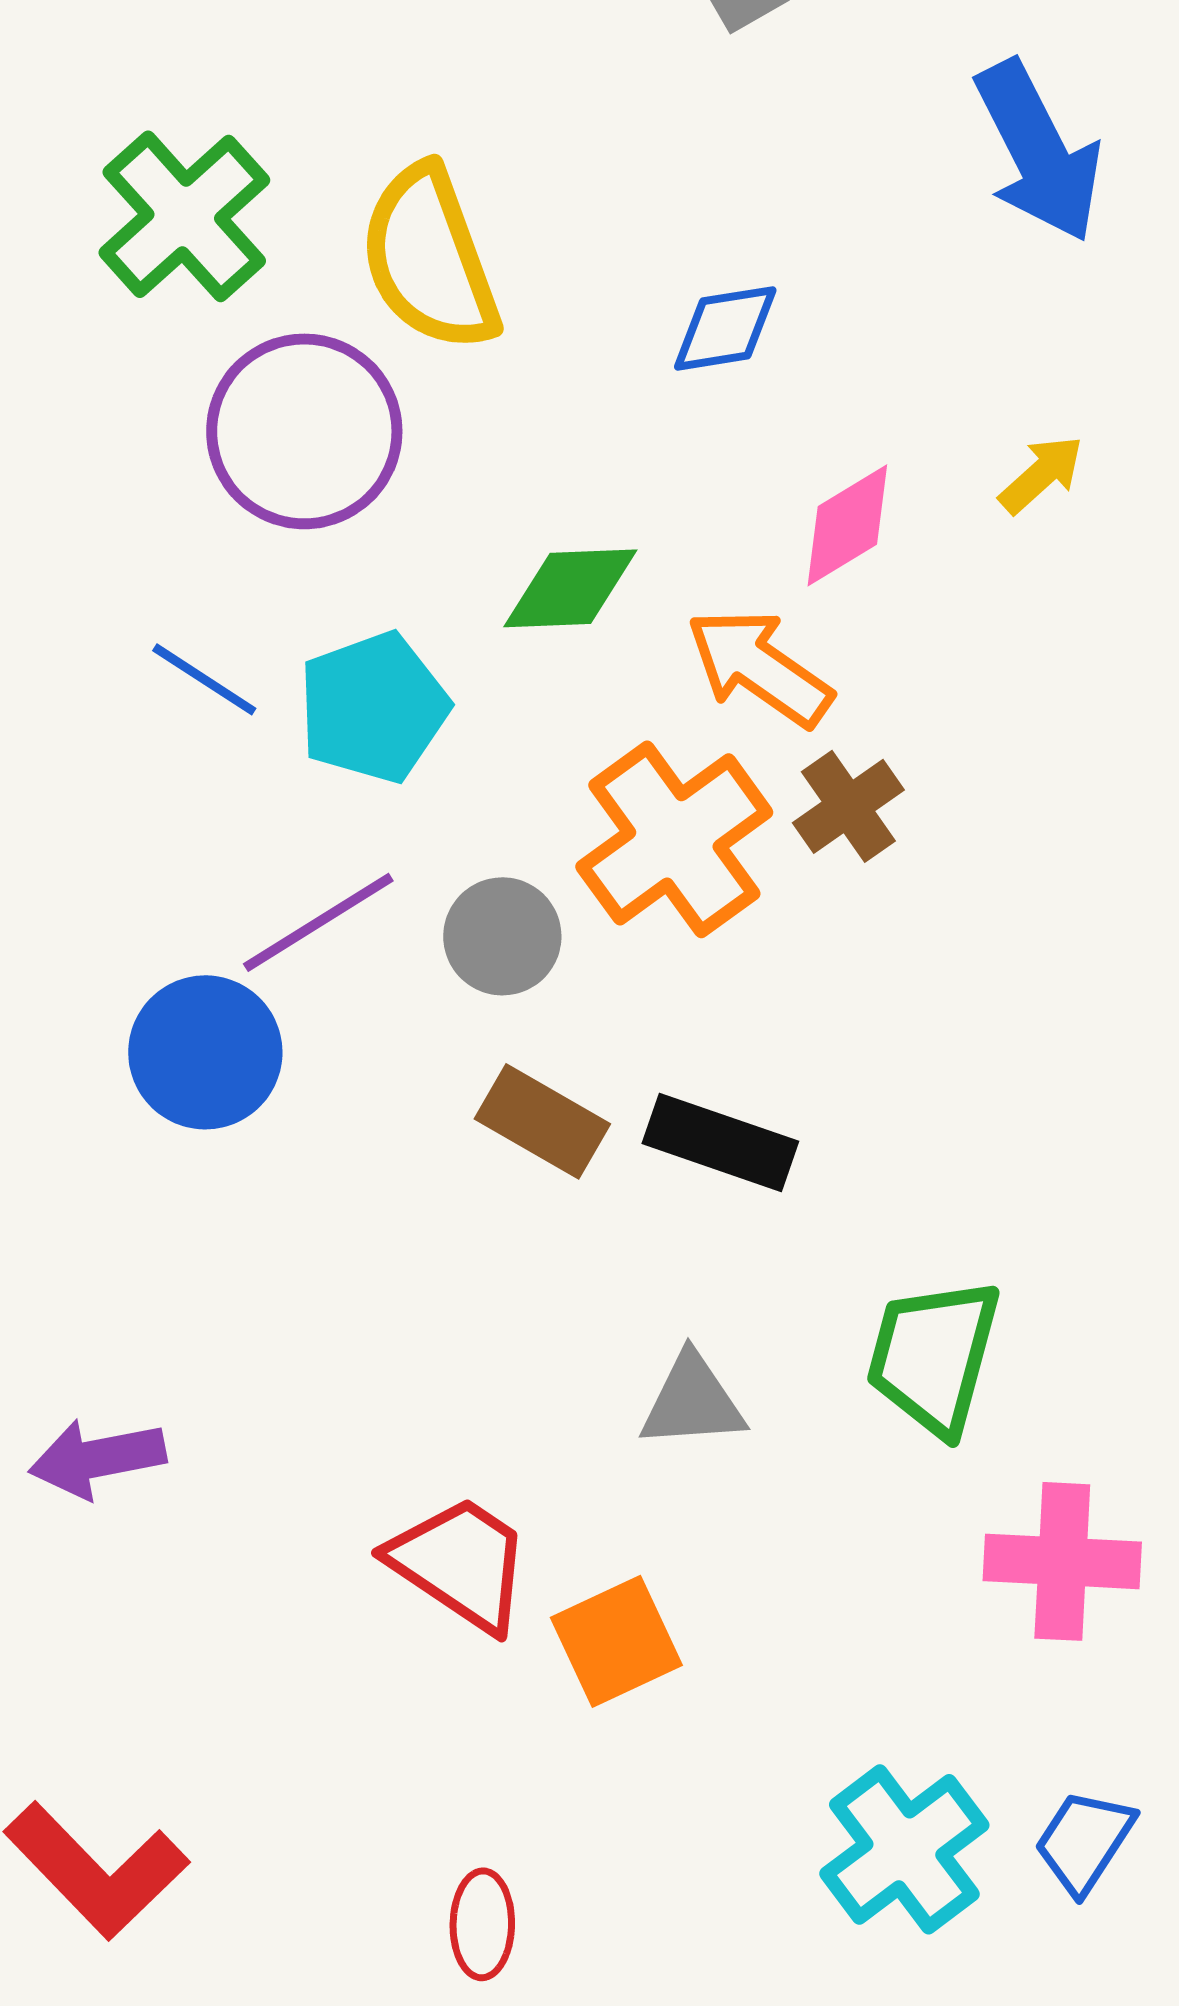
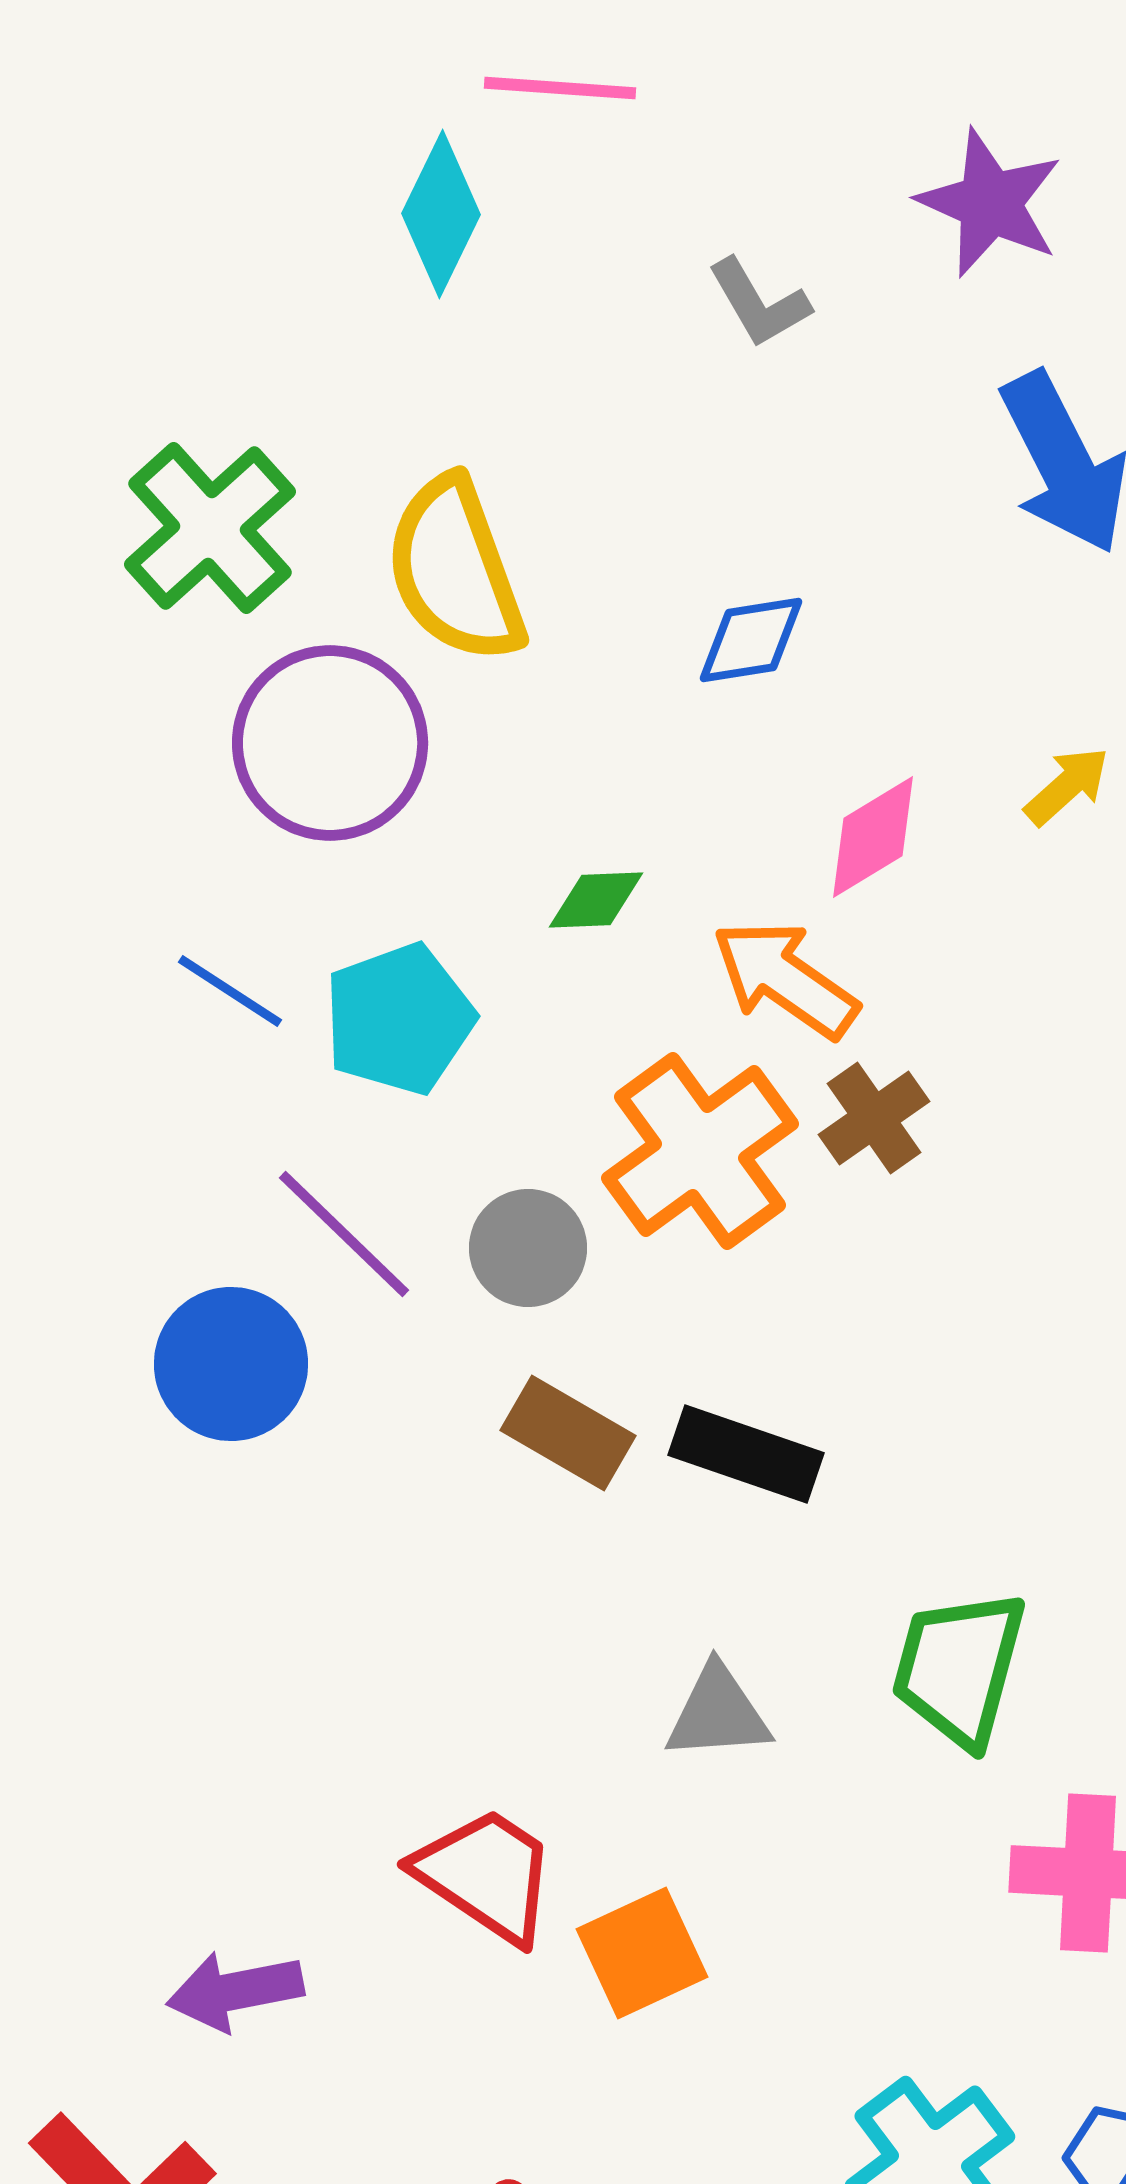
green diamond: (570, 588) -> (596, 900), size x0.7
purple line: (318, 922) -> (344, 1234), turned 76
purple arrow: (97, 1458) -> (235, 1991), moved

